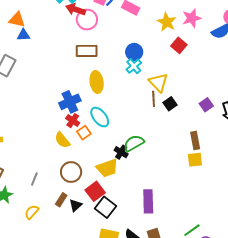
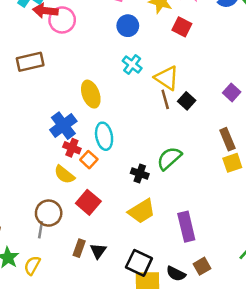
brown rectangle: (87, 51) -> (30, 62), moved
blue circle: (134, 52) -> (128, 26), moved
cyan ellipse: (100, 117) -> (104, 136), turned 40
green semicircle: (134, 143) -> (169, 158), moved
yellow trapezoid: (107, 168) -> (142, 211), moved
brown circle: (71, 172) -> (49, 213), moved
red square: (95, 191) -> (88, 202), moved
black square: (106, 207) -> (139, 263), moved
yellow semicircle: (32, 212) -> (32, 265), moved

